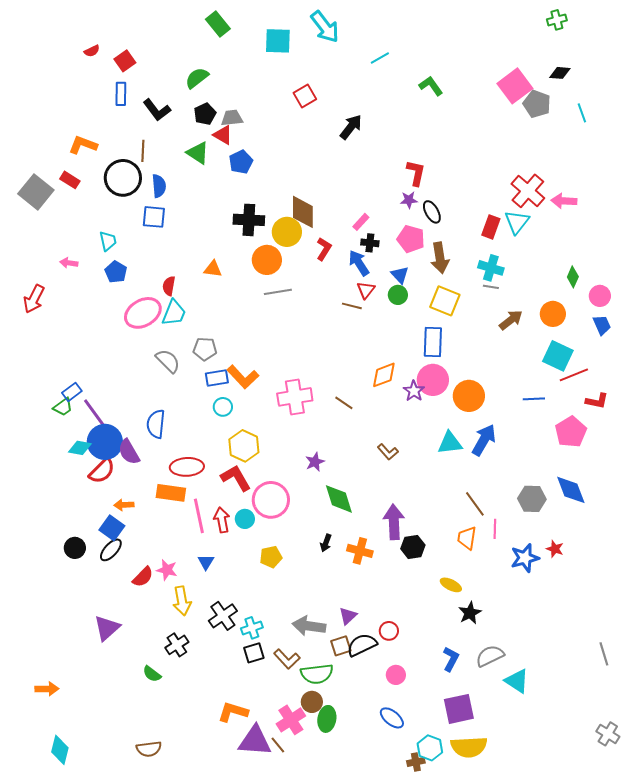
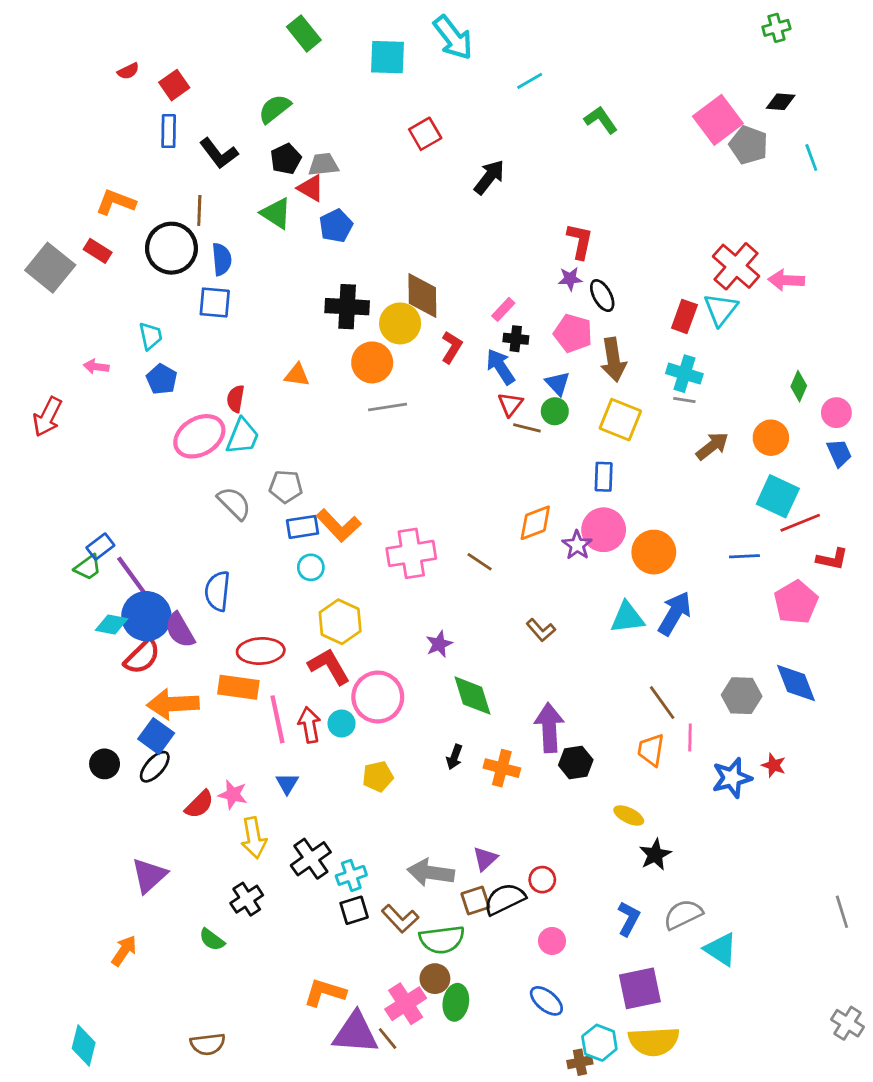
brown line: (352, 306) -> (527, 428), moved
blue rectangle: (433, 342) -> (604, 477), size x0.7
orange arrow: (124, 505) -> (173, 704), size x1.8
orange arrow: (47, 689) -> (124, 951), moved, turned -55

